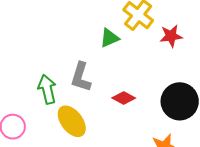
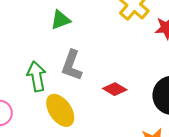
green triangle: (109, 38) -> (60, 20), moved

